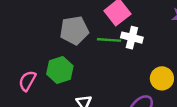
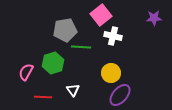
green line: (109, 40) -> (81, 47), moved
yellow circle: (162, 78) -> (111, 73), moved

